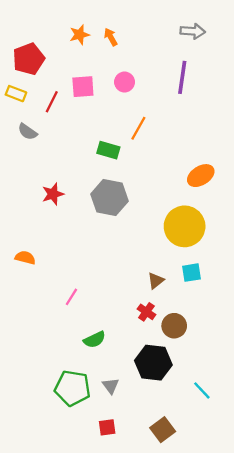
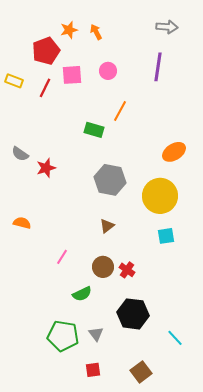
red pentagon: (29, 59) -> (46, 51), moved
gray semicircle: (27, 132) -> (20, 154), moved
gray hexagon: (109, 198) -> (110, 180), moved
brown triangle: (156, 281) -> (107, 226), moved
brown circle: (174, 326) -> (103, 267), moved

